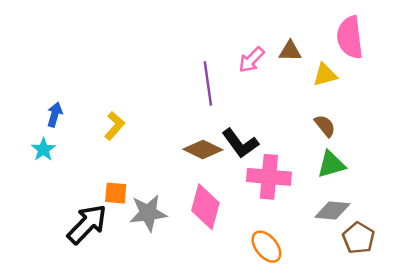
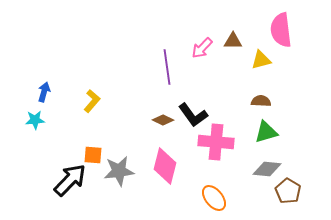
brown semicircle: (325, 126) -> (261, 101), turned -48
cyan star: (43, 149) -> (35, 120), turned 30
brown diamond: (203, 149) -> (163, 120), size x0.7

